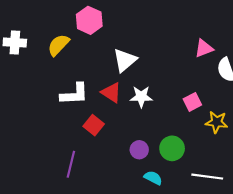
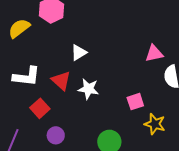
white triangle: (125, 60) -> (79, 52), size x0.7
purple circle: (139, 150) -> (56, 135), moved

